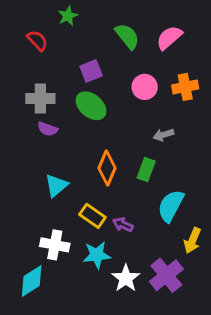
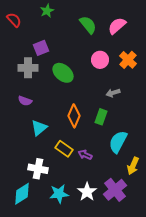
red semicircle: (37, 41) -> (14, 20), moved
purple square: (91, 71) -> (41, 48), moved
orange cross: (185, 87) -> (128, 60), turned -36
purple semicircle: (48, 129) -> (25, 101), moved
cyan star: (97, 255) -> (59, 194), moved

